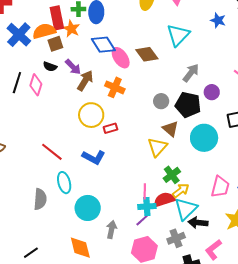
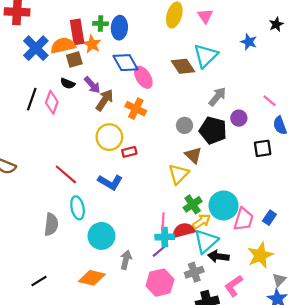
brown diamond: (147, 54) -> (183, 66), moved
cyan circle: (204, 138) -> (224, 205), moved
orange diamond: (80, 248) -> (92, 278), turned -65

